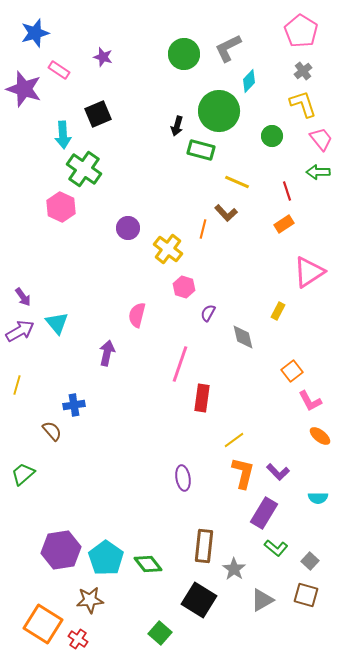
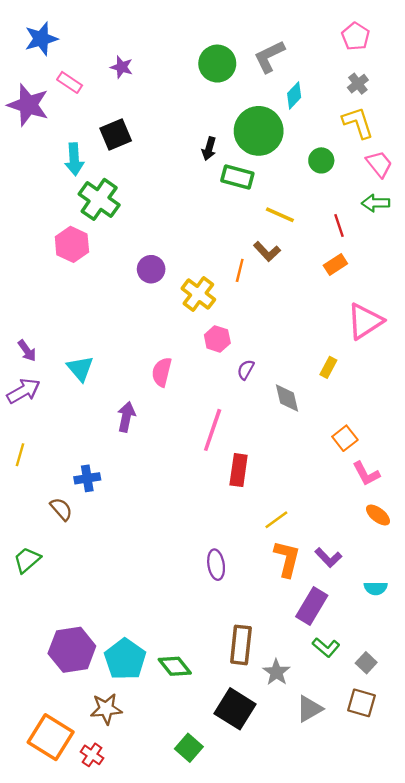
pink pentagon: (301, 31) -> (356, 36), size x0.7
cyan triangle: (57, 323) -> (80, 368), moved

